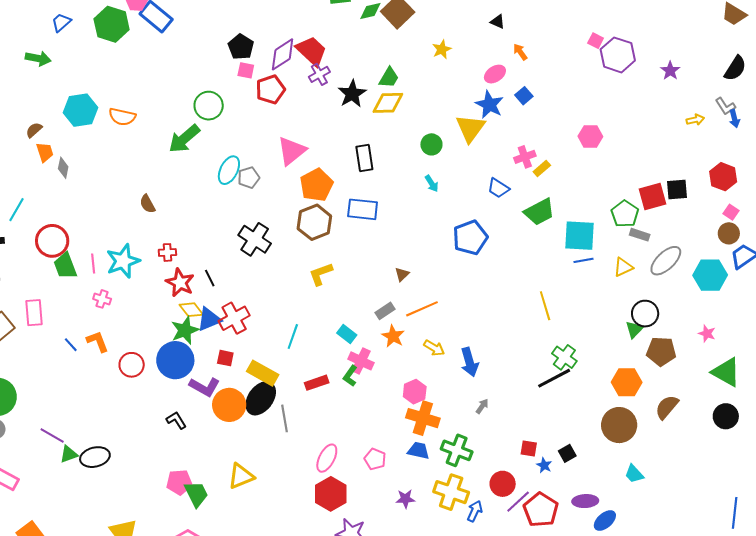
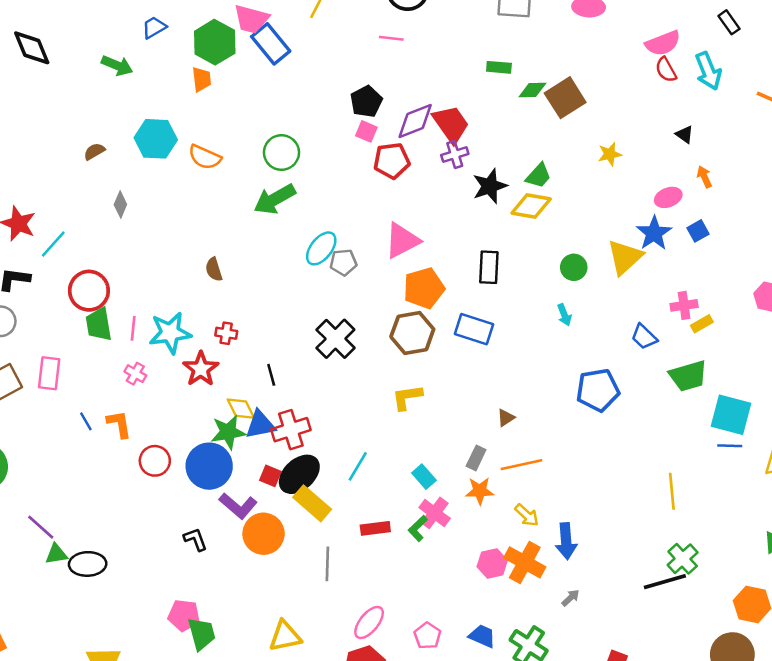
green circle: (209, 106) -> (281, 153), moved
orange trapezoid: (45, 152) -> (202, 79), moved
red star: (180, 283) -> (201, 369), moved
gray rectangle: (385, 311) -> (476, 458), turned -42
orange star: (393, 336) -> (480, 491), turned 30
black ellipse: (261, 398) -> (299, 474), moved
orange cross: (423, 418) -> (525, 562), moved
yellow triangle: (241, 476) -> (285, 636), moved

